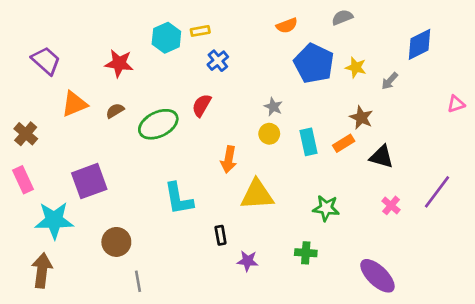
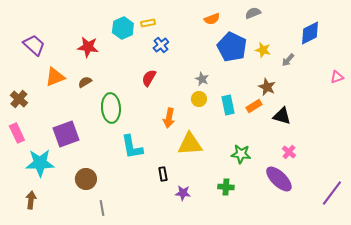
green ellipse: (158, 124) -> (111, 108), moved, turned -68
purple line: (437, 192) -> (332, 193), moved
brown arrow: (42, 270) -> (31, 200), size x0.7
purple ellipse: (377, 276) -> (279, 179), moved

